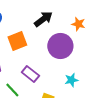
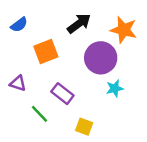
orange star: (78, 24) -> (124, 30), size x1.5
cyan star: (71, 80) -> (115, 88), moved

